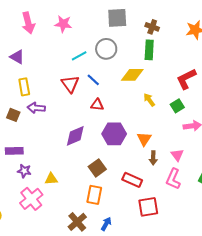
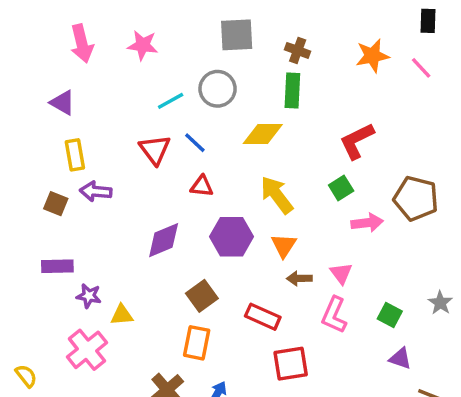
yellow arrow: (149, 100) -> (277, 195), moved, size x1.6
brown arrow: (153, 158) -> (299, 278), turned 88
purple star: (24, 171) -> (89, 296), moved

